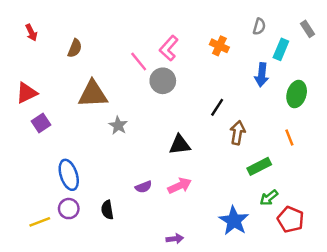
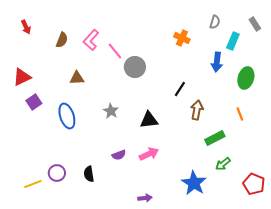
pink L-shape: (169, 48) -> (91, 40), moved
brown triangle: (93, 94) -> (77, 78), size x0.6
gray star: (118, 125) -> (111, 111), moved
blue ellipse: (69, 175) -> (67, 116), moved
red pentagon: (291, 219) -> (254, 184), moved

